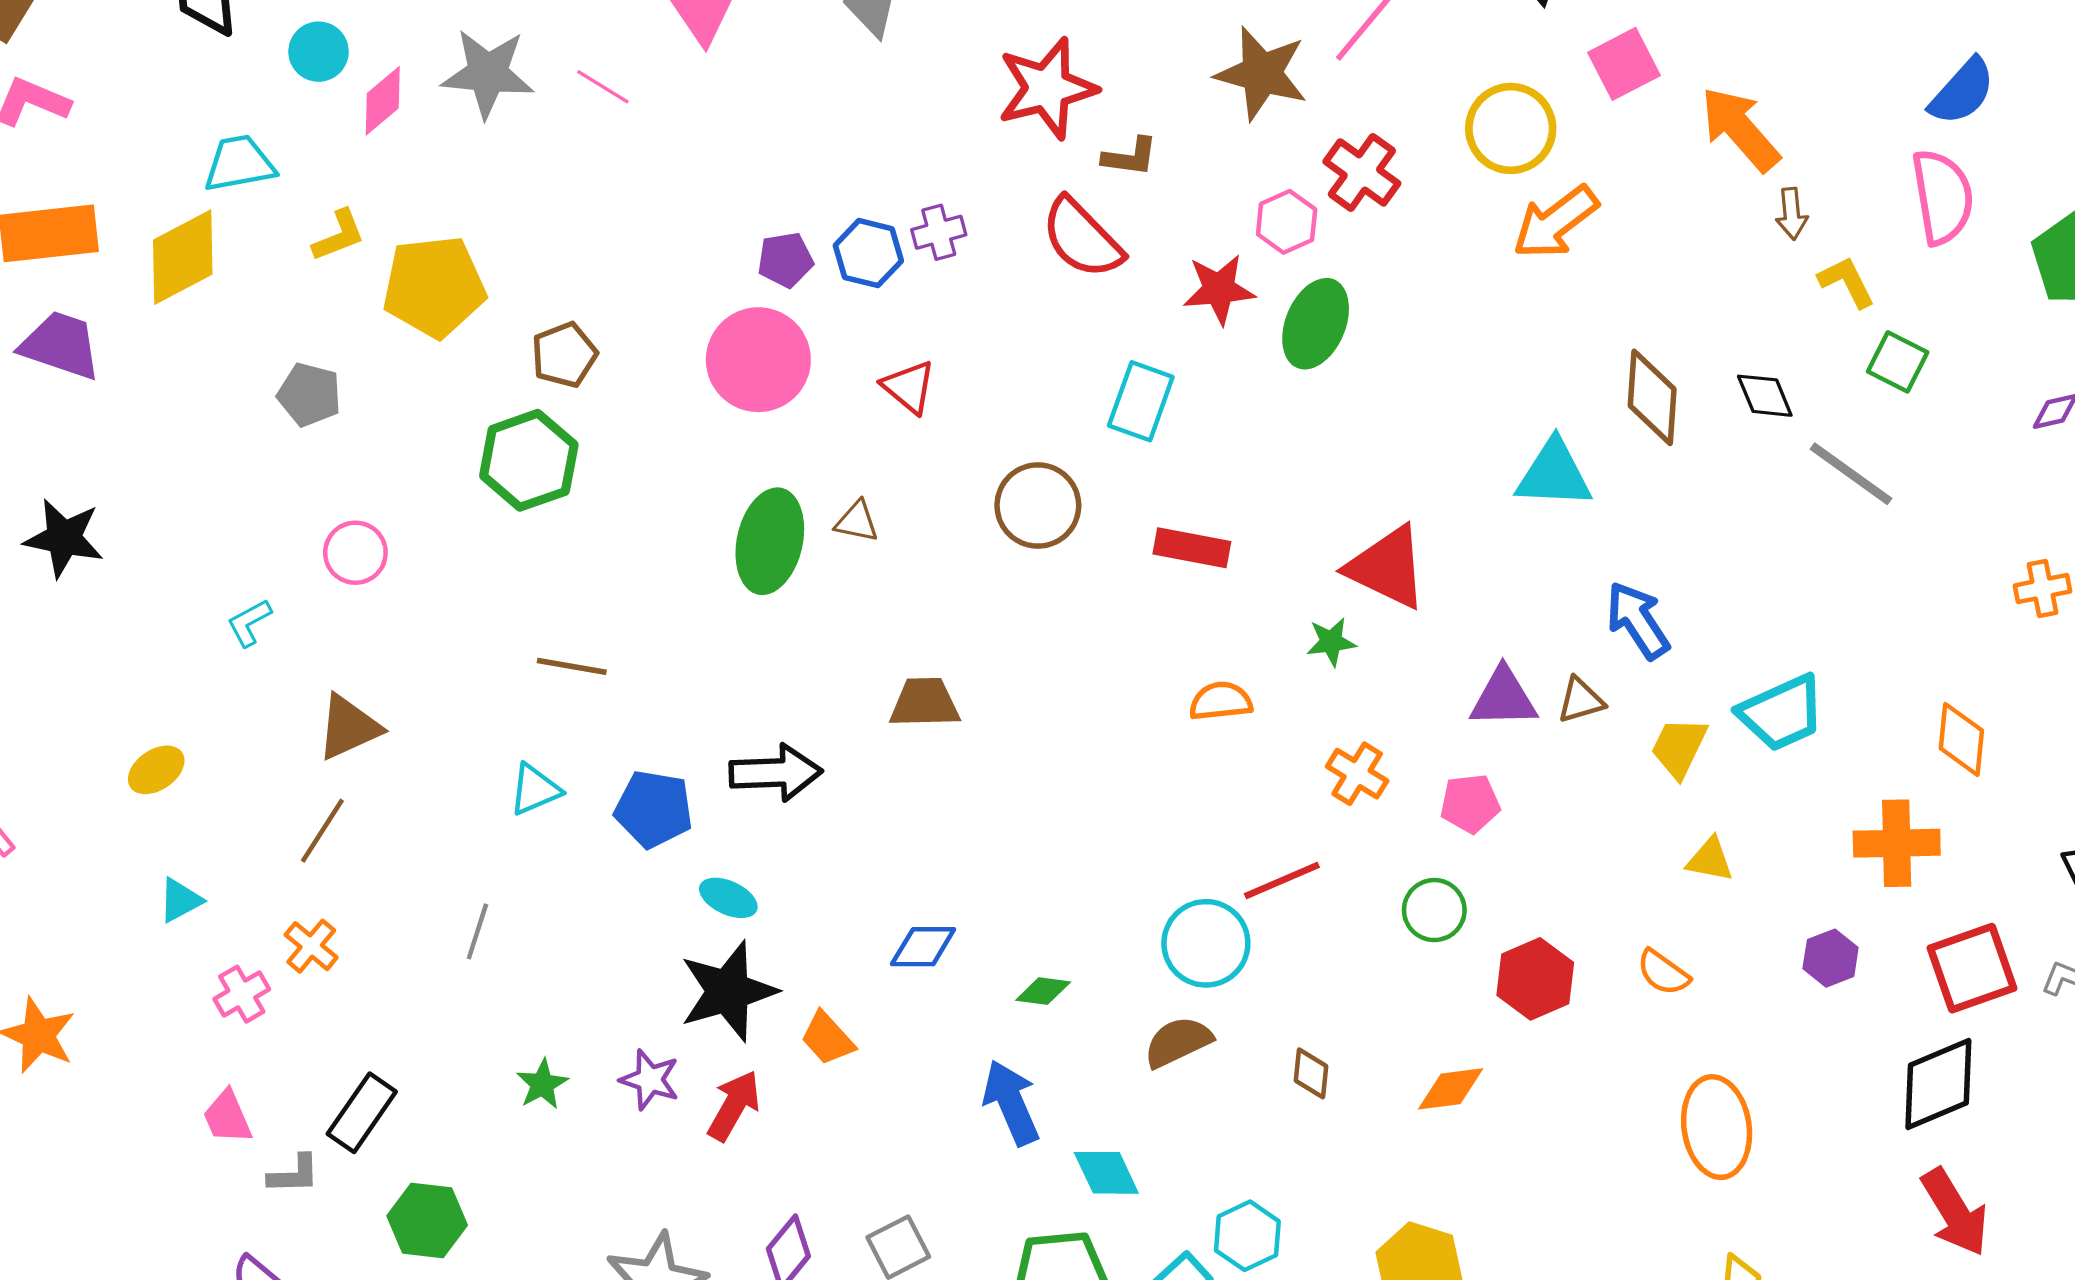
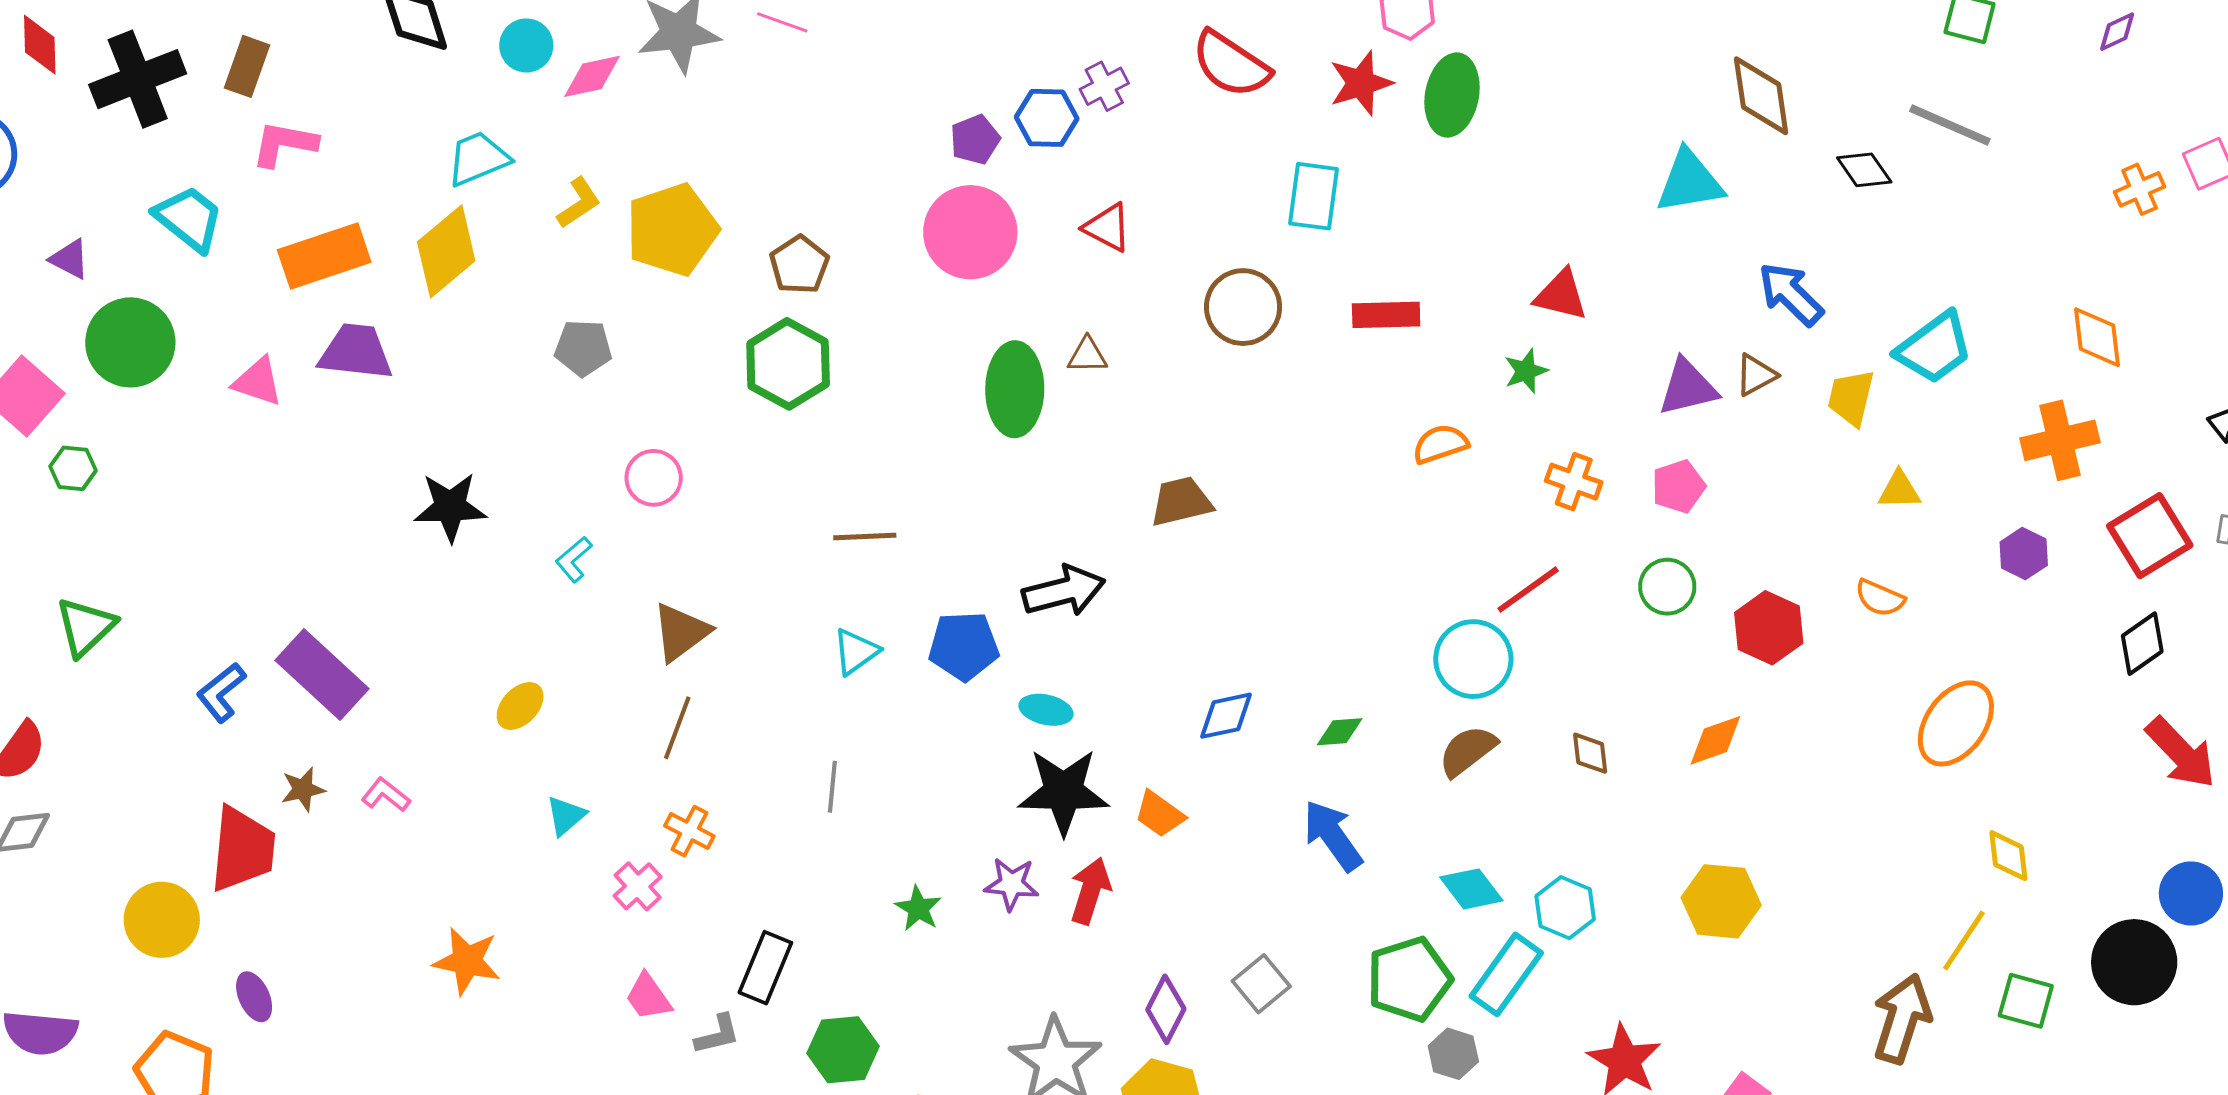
pink diamond: (383, 101) -> (592, 76), turned 40
black diamond: (1765, 396) -> (1864, 170), moved
black star: (64, 538) -> (450, 507), moved
red triangle: (1387, 567) -> (1561, 295), size x0.7
black star: (728, 991) -> (1063, 792), turned 30
black diamond: (1938, 1084) -> (2142, 644), size x0.7
orange ellipse: (1717, 1127) -> (1956, 723), turned 56
cyan diamond: (1106, 1173) -> (1471, 889), moved

